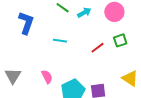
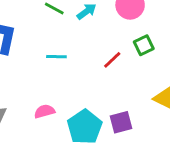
pink semicircle: (47, 77) -> (44, 111), turned -72

